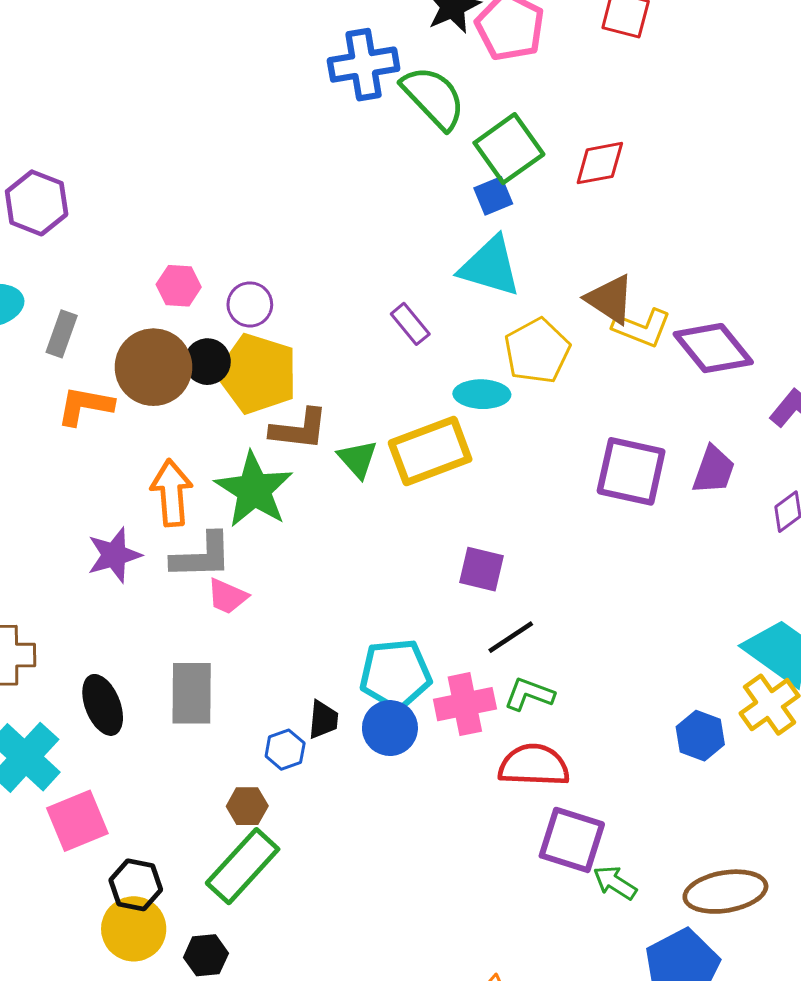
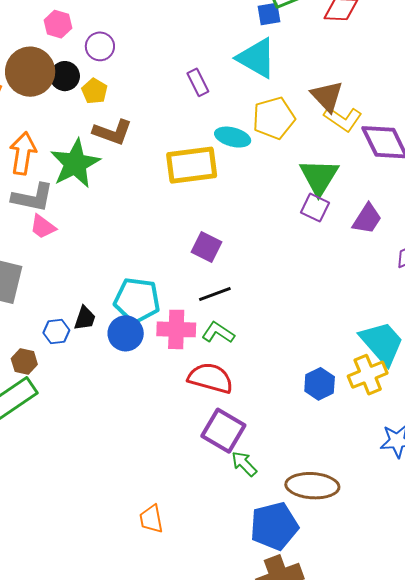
yellow pentagon: (257, 374) -> (94, 91), size x0.5
green triangle: (358, 459) -> (319, 177), moved, size x1.5
purple square: (631, 471) -> (315, 208), size x0.6

